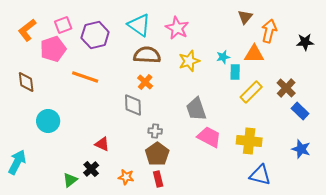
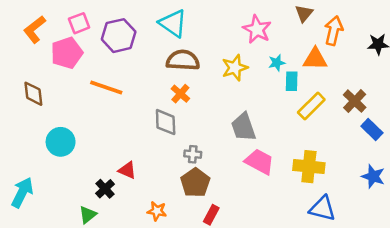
pink star: (177, 28) -> (257, 29), moved
black cross: (91, 169) -> (105, 189), moved
red rectangle: (158, 179) -> (211, 215), moved, turned 42

